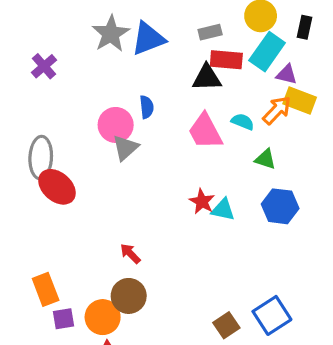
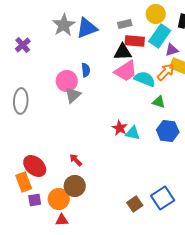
purple triangle: (287, 74) -> (172, 50), turned -32
cyan semicircle: (243, 122) -> (145, 79), size x1.5
pink trapezoid: (205, 131) -> (126, 71), moved, turned -95
red ellipse: (57, 187) -> (35, 166), moved

